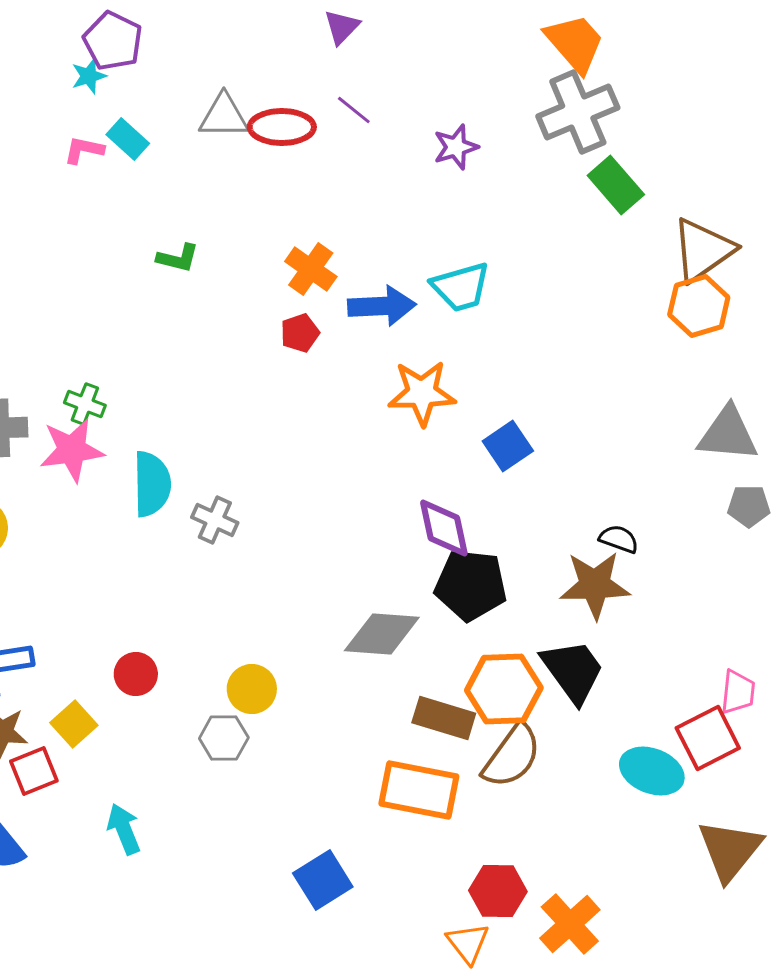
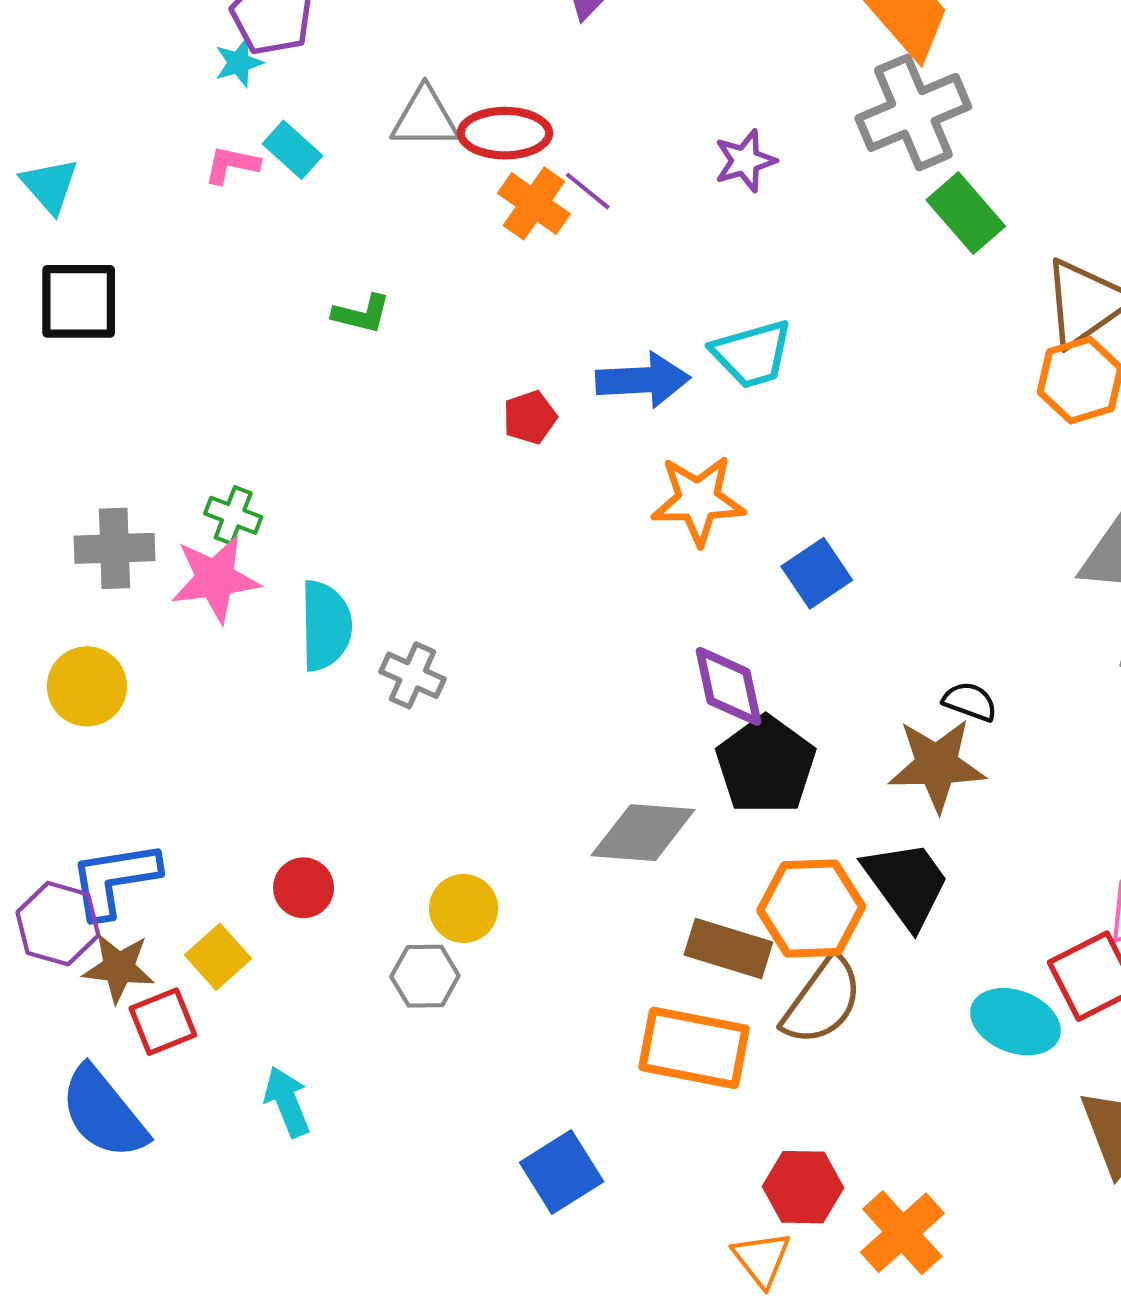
purple line: (354, 110) -> (588, 191), moved
orange cross: (311, 269) -> (534, 203), moved
black pentagon: (471, 585) -> (766, 765), turned 30

